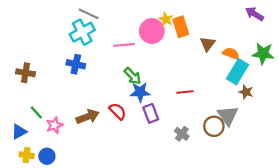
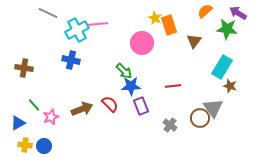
gray line: (89, 14) -> (48, 13), moved
pink circle: (152, 31) -> (142, 43), moved
pink line: (124, 45) -> (98, 24), moved
orange semicircle: (231, 53) -> (205, 11), moved, turned -63
green star: (263, 53) -> (227, 29), moved

